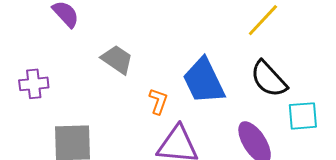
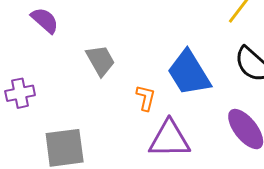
gray trapezoid: (117, 59) -> (100, 60), turned 32

